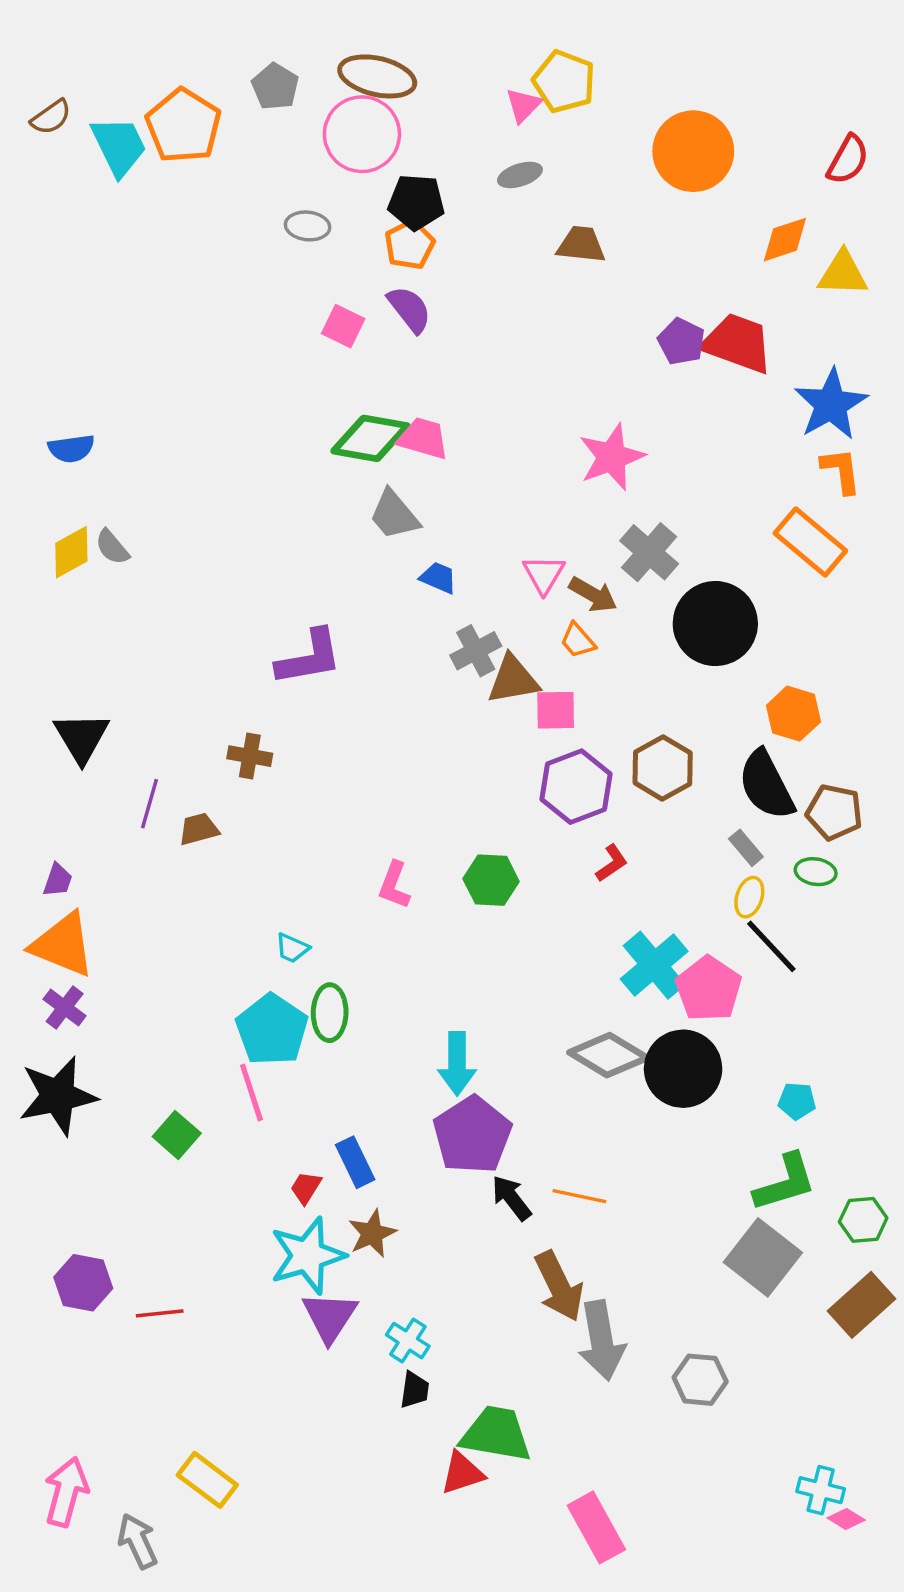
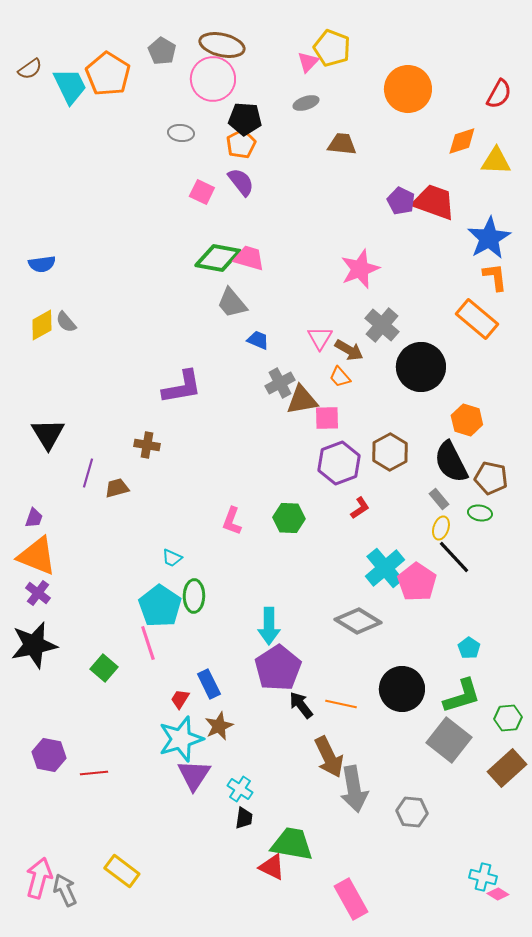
black circle: (683, 1069) -> (402, 689), moved
cyan pentagon: (797, 1101) -> (469, 648), turned 30
red triangle: (462, 1473) -> (272, 867), turned 44
gray arrow: (138, 1541) -> (65, 890), moved

